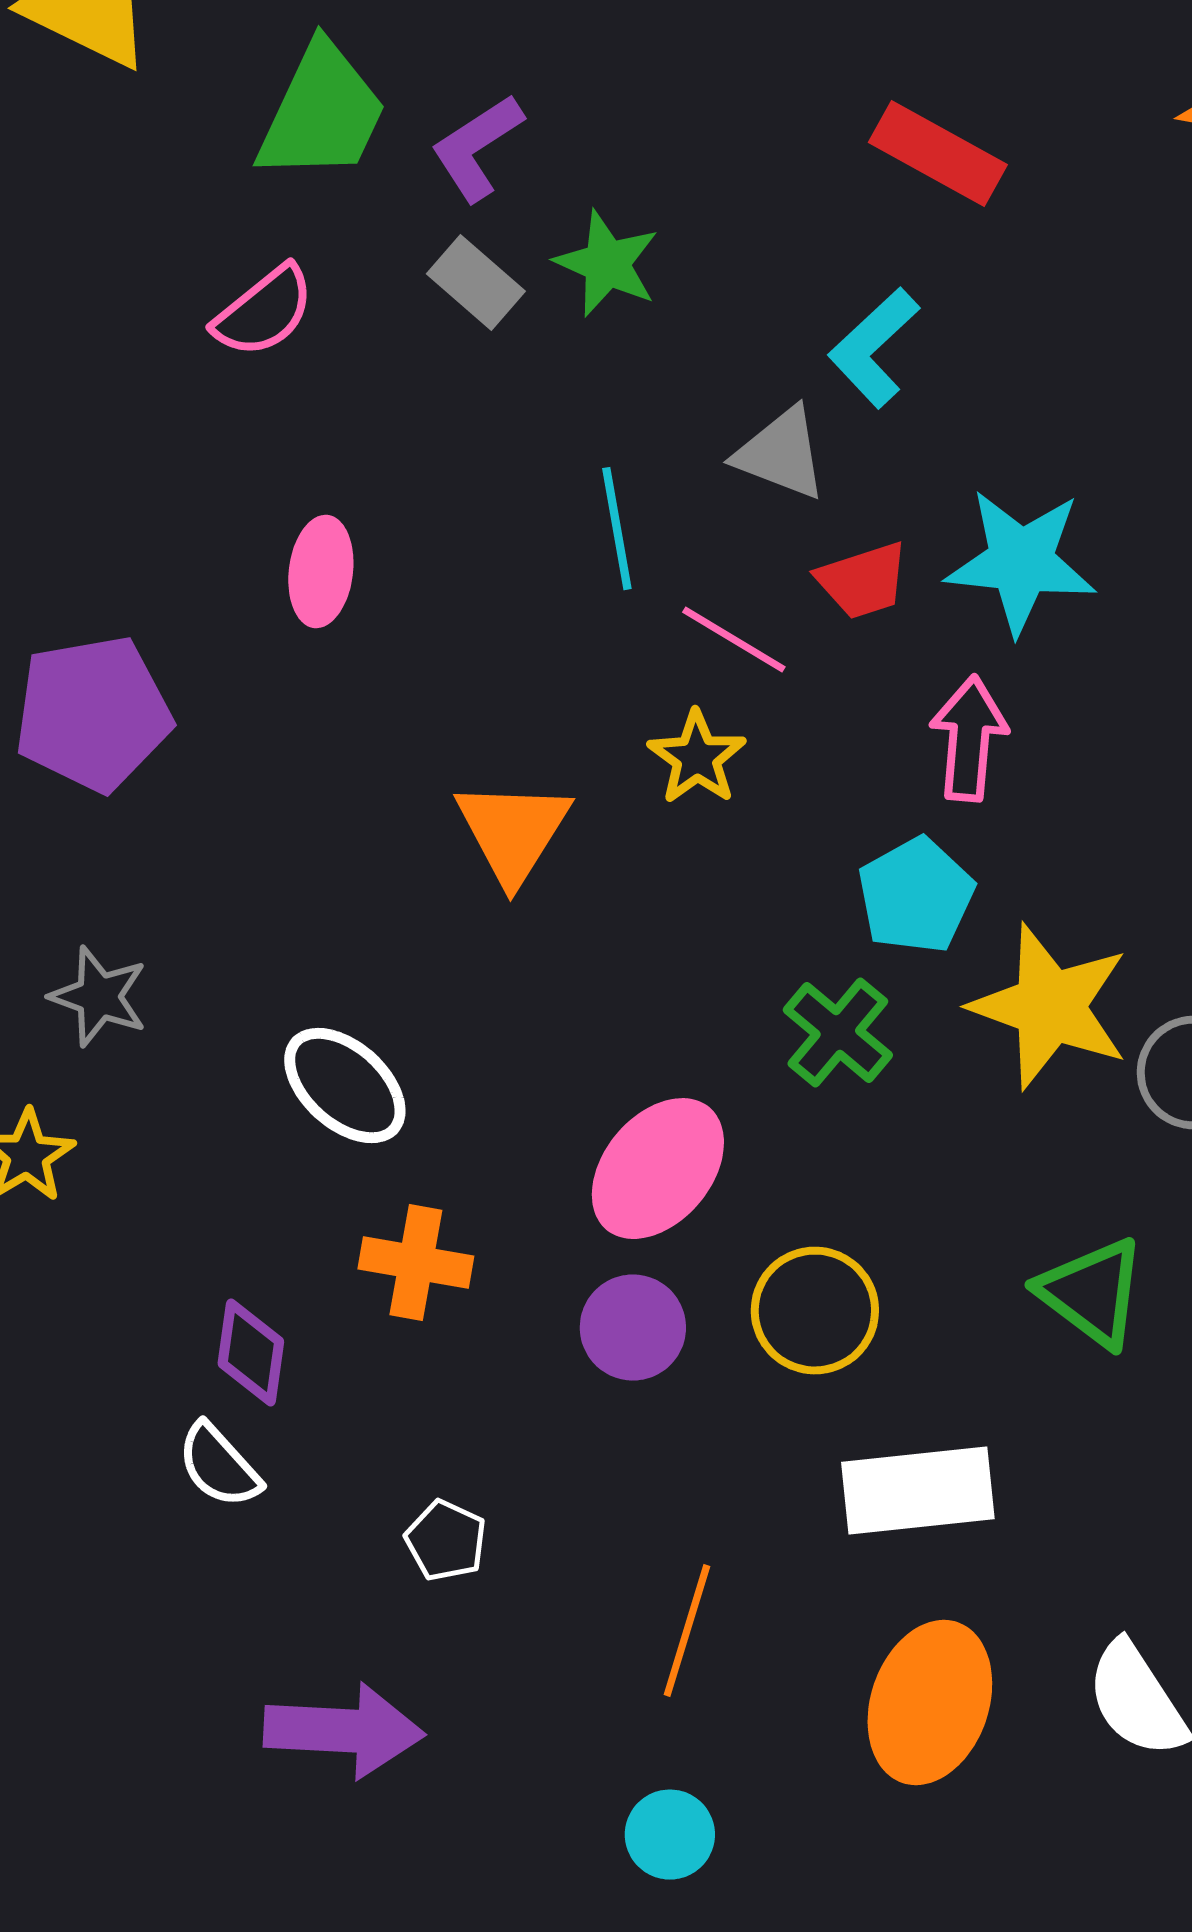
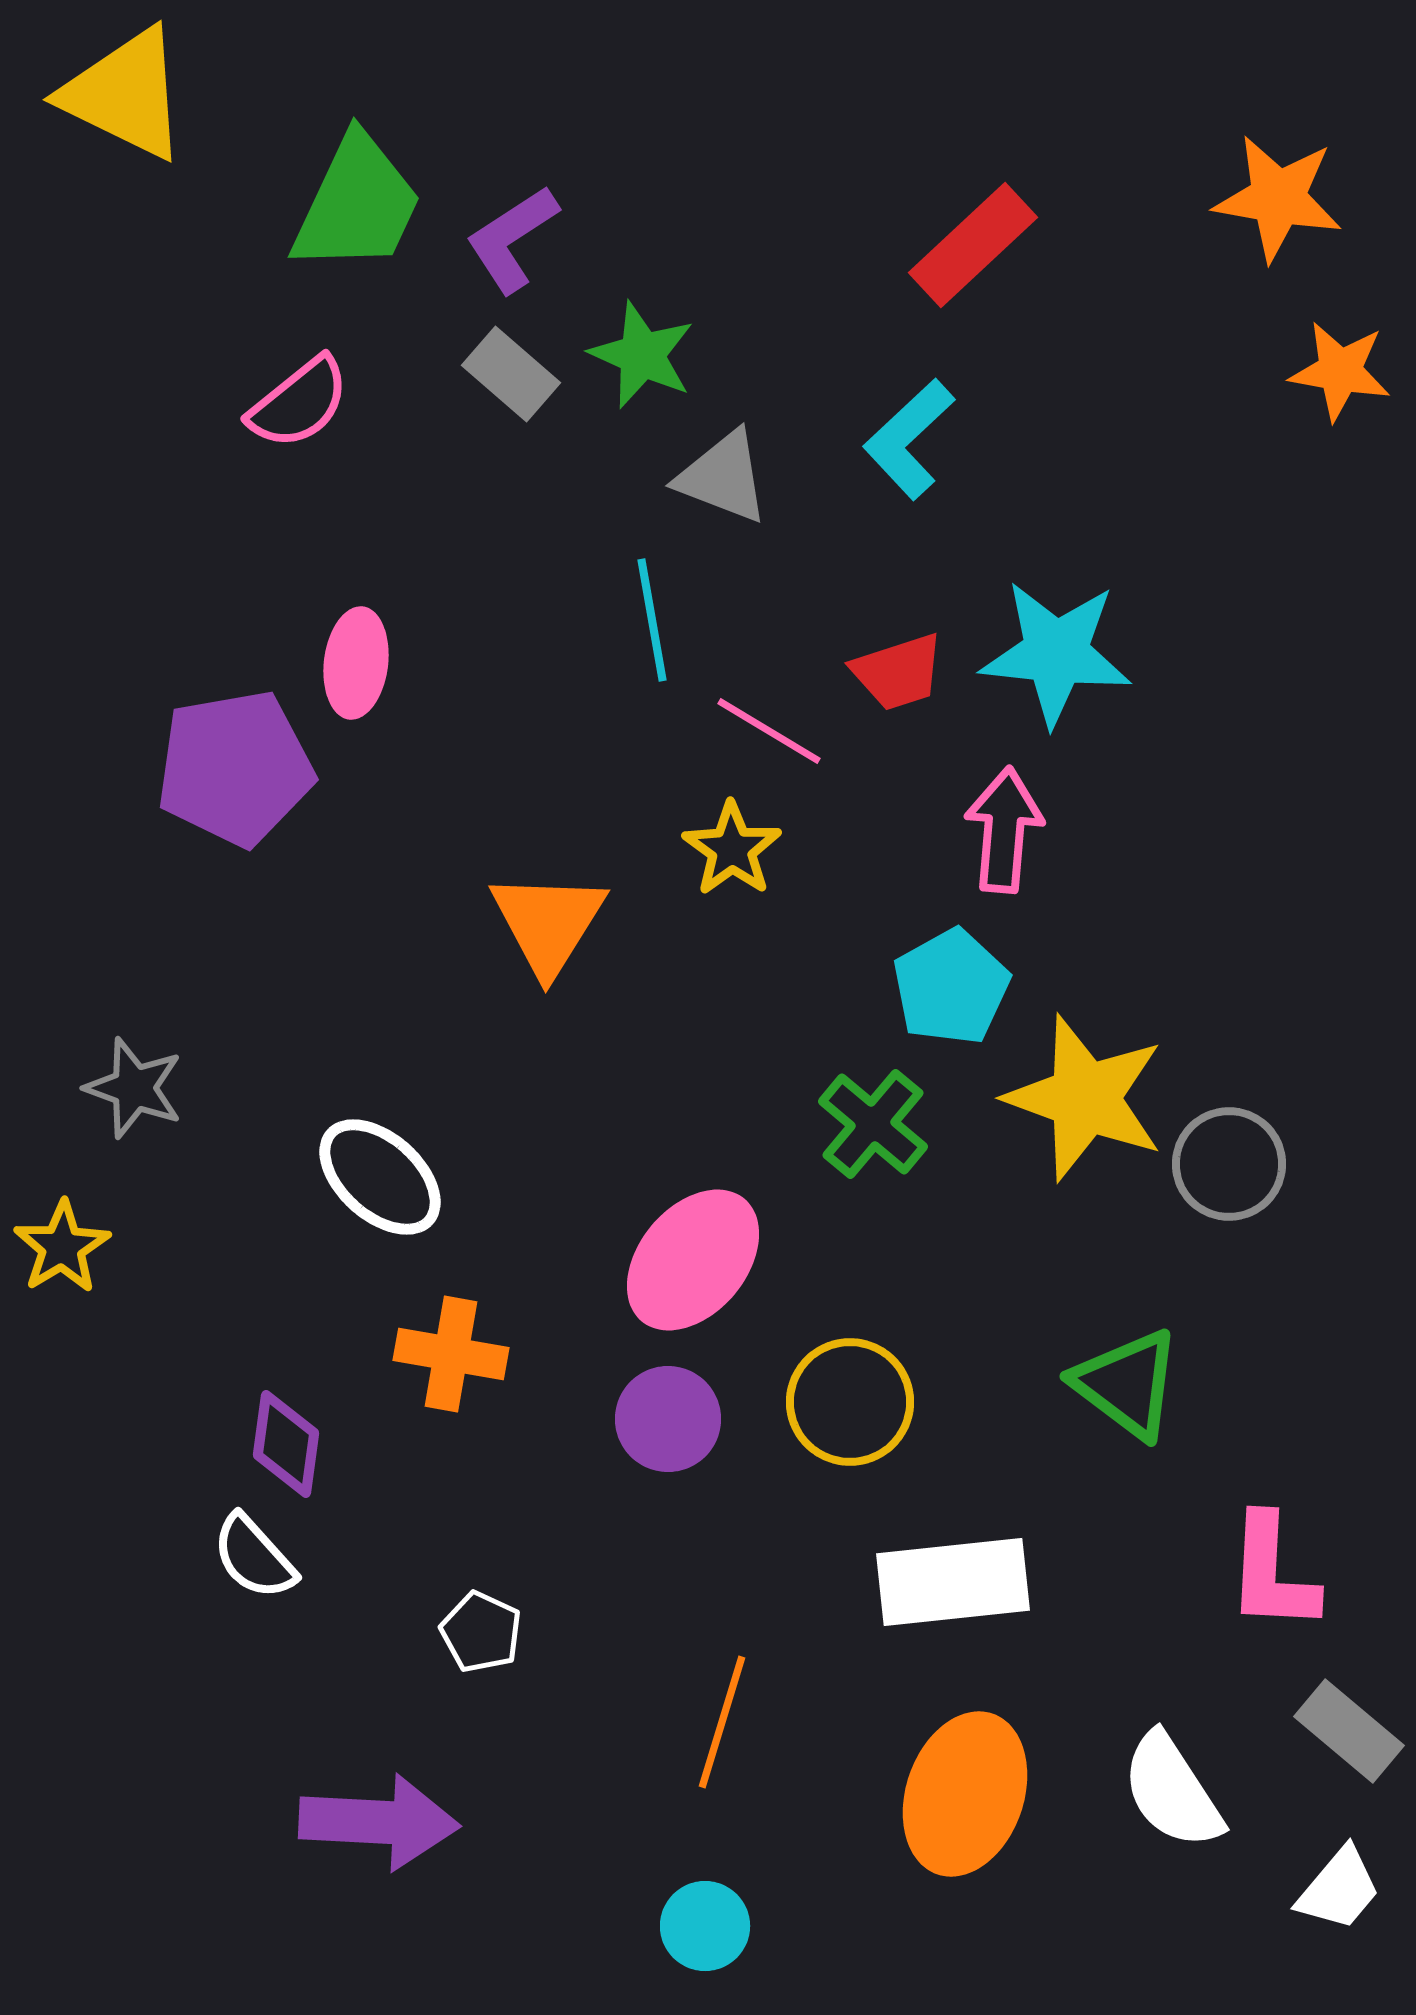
red rectangle: (938, 154) -> (973, 245), turned -72
gray triangle: (781, 454) -> (723, 477), moved
purple pentagon: (93, 714) -> (235, 768), moved

